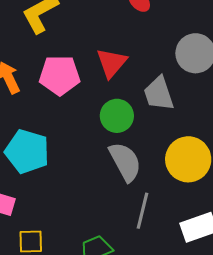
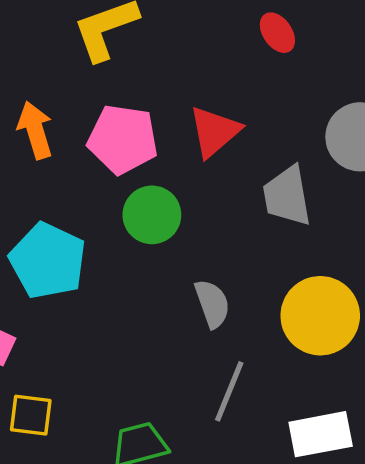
green circle: (117, 116) -> (152, 215), moved
gray semicircle: (125, 162) -> (212, 304), size x0.7

